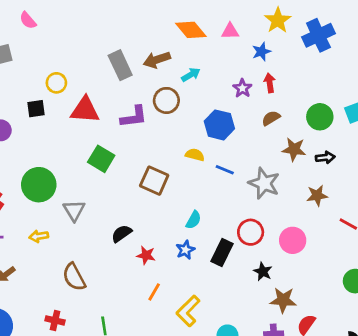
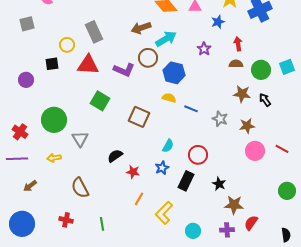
gray rectangle: (120, 65) -> (94, 32), moved
cyan arrow: (191, 75) -> (166, 39), size x1.5
red arrow: (270, 83) -> (238, 44), moved
purple L-shape: (134, 117) -> (124, 70), turned 30
brown semicircle: (271, 118) -> (236, 64), moved, turned 32
blue hexagon: (219, 125) -> (174, 73), moved
black arrow: (325, 158) -> (265, 100), turned -120
gray star: (264, 183) -> (220, 119), size x0.7
brown star: (317, 196) -> (247, 126), moved
red circle: (251, 232) -> (198, 155), moved
pink circle: (293, 240) -> (255, 151), moved
black rectangle: (222, 253) -> (186, 181), moved

